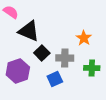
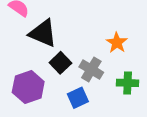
gray cross: (65, 58) -> (91, 70), turned 30

